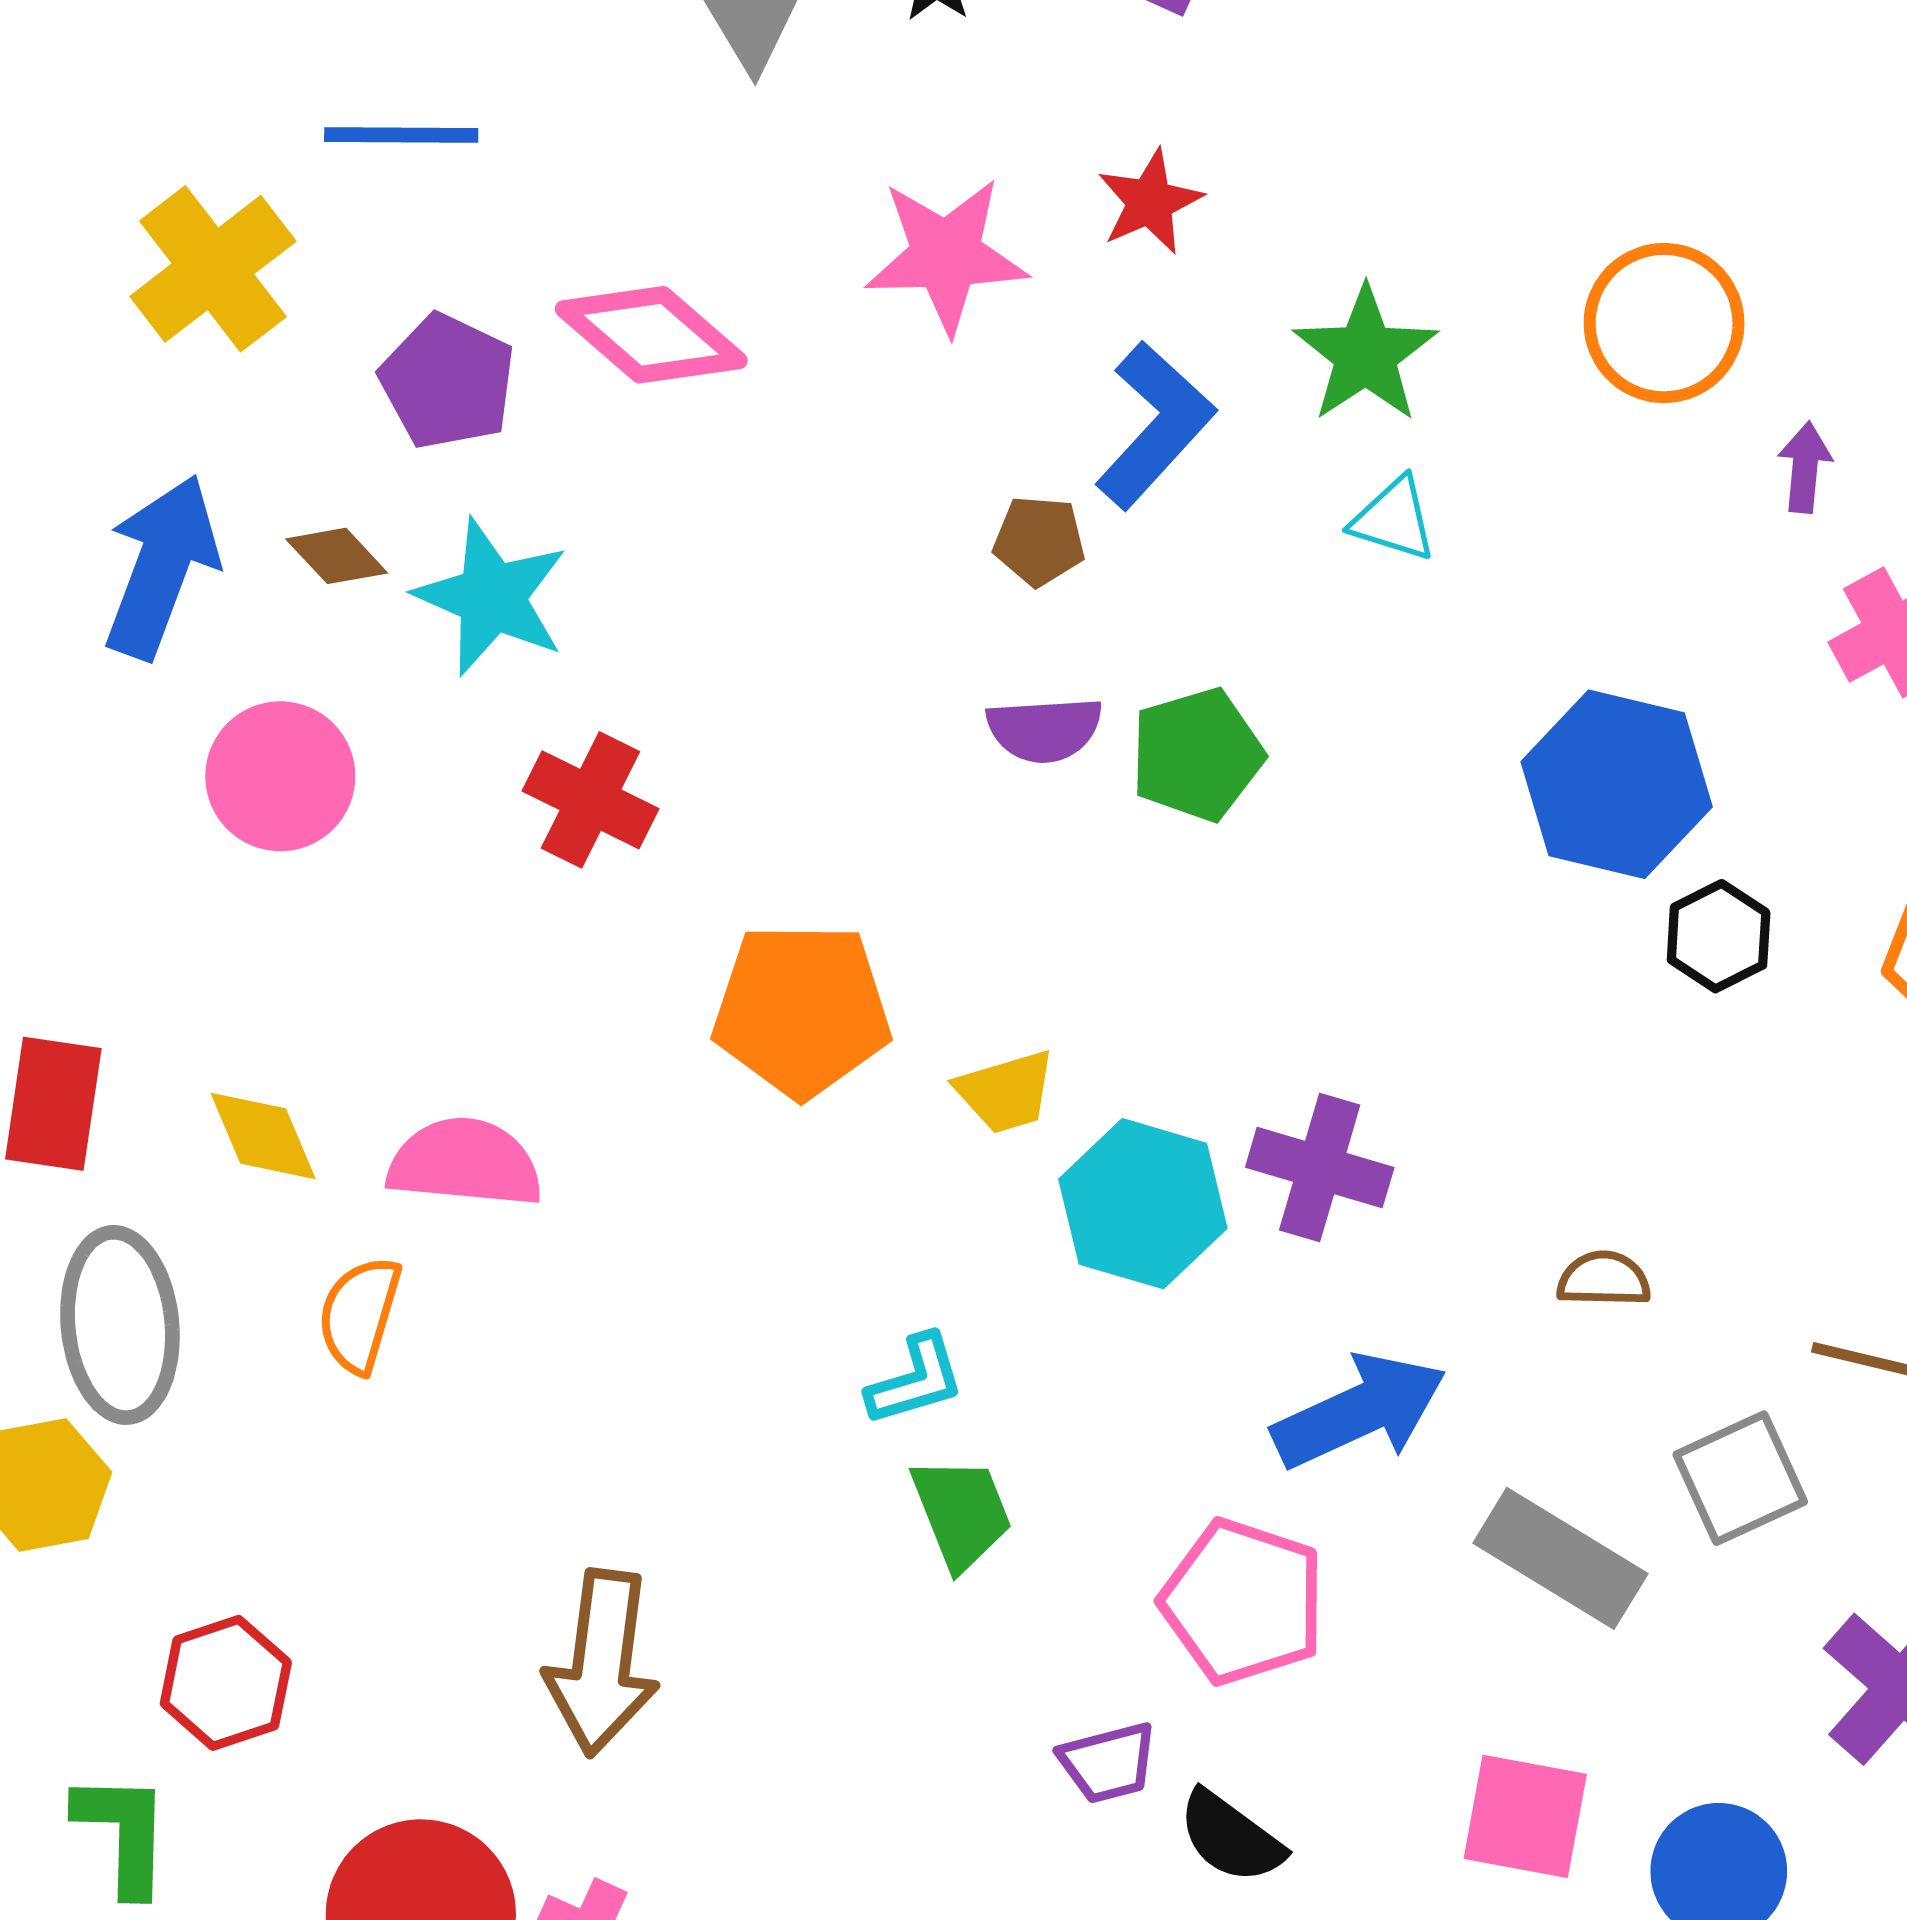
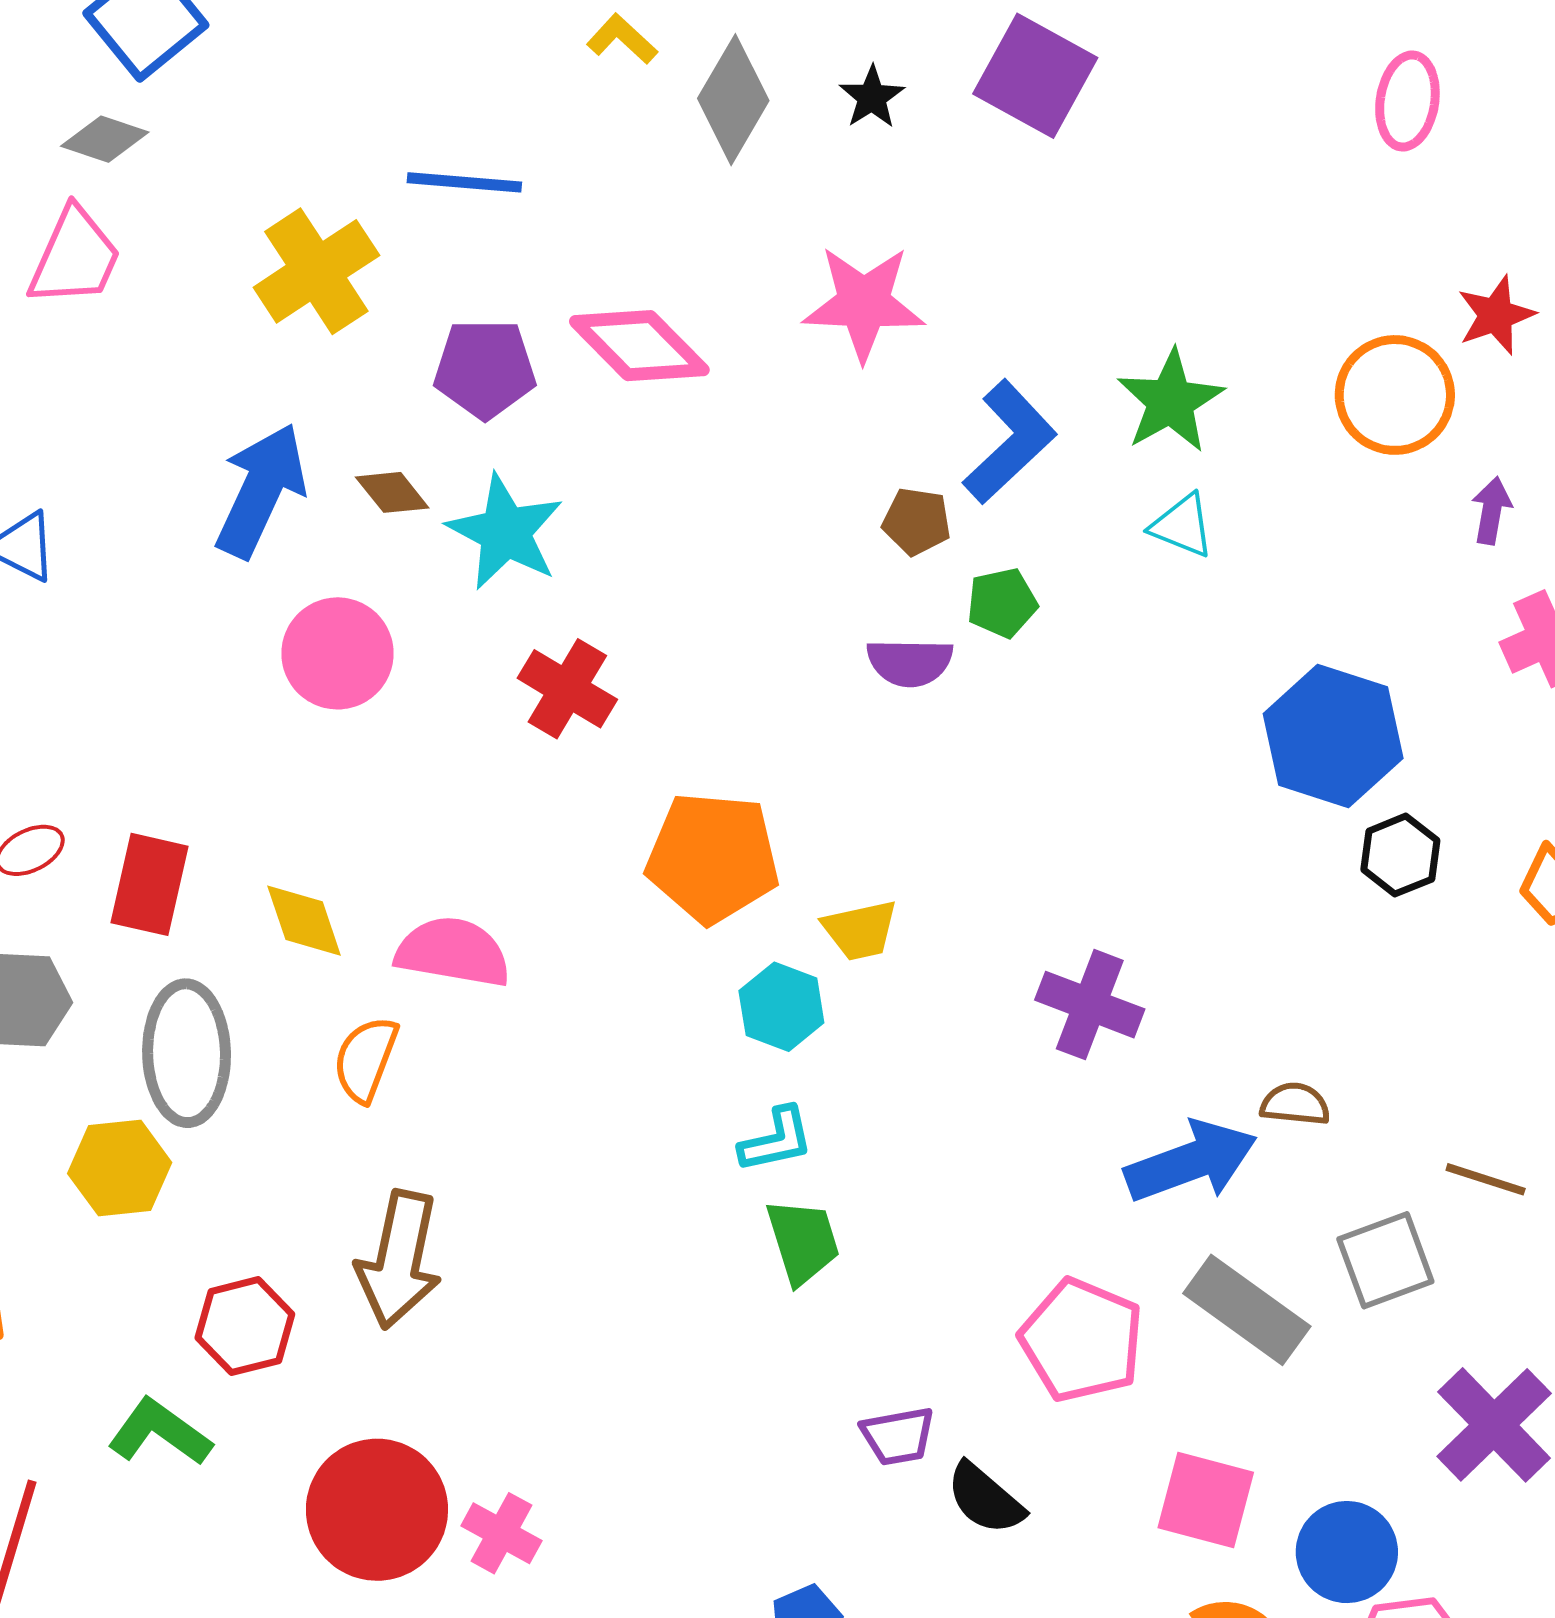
red star: (1150, 202) -> (1496, 315), moved
purple pentagon: (448, 381) -> (485, 369), turned -30
green pentagon: (1197, 755) -> (1002, 603), moved, size x0.7
cyan hexagon: (1143, 1204) -> (781, 1007), moved, size x0.7
blue arrow: (1359, 1411) -> (1191, 1162), moved
pink pentagon: (1243, 1602) -> (1082, 1340), moved
brown arrow: (602, 1663) -> (399, 1260), moved
green L-shape: (123, 1833) -> (160, 1432), turned -60

